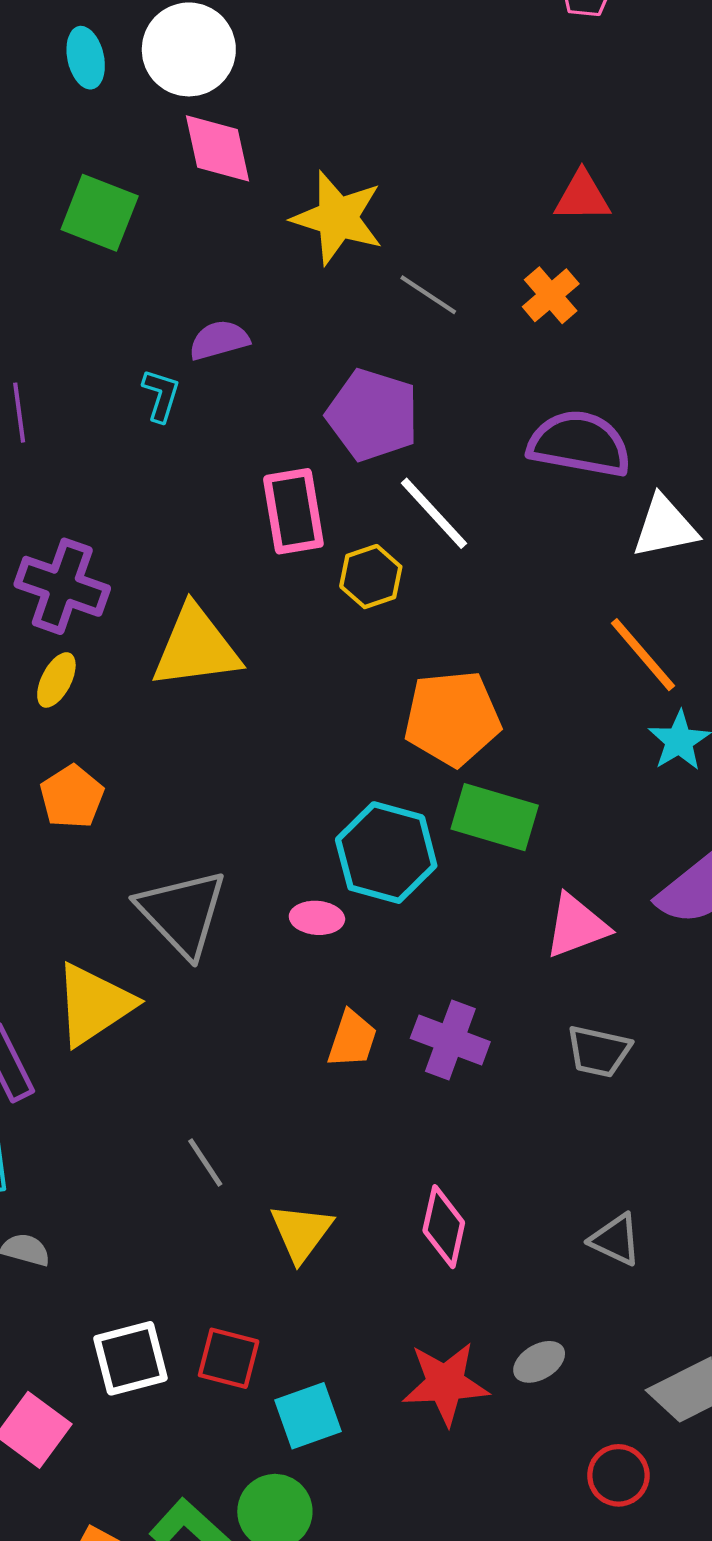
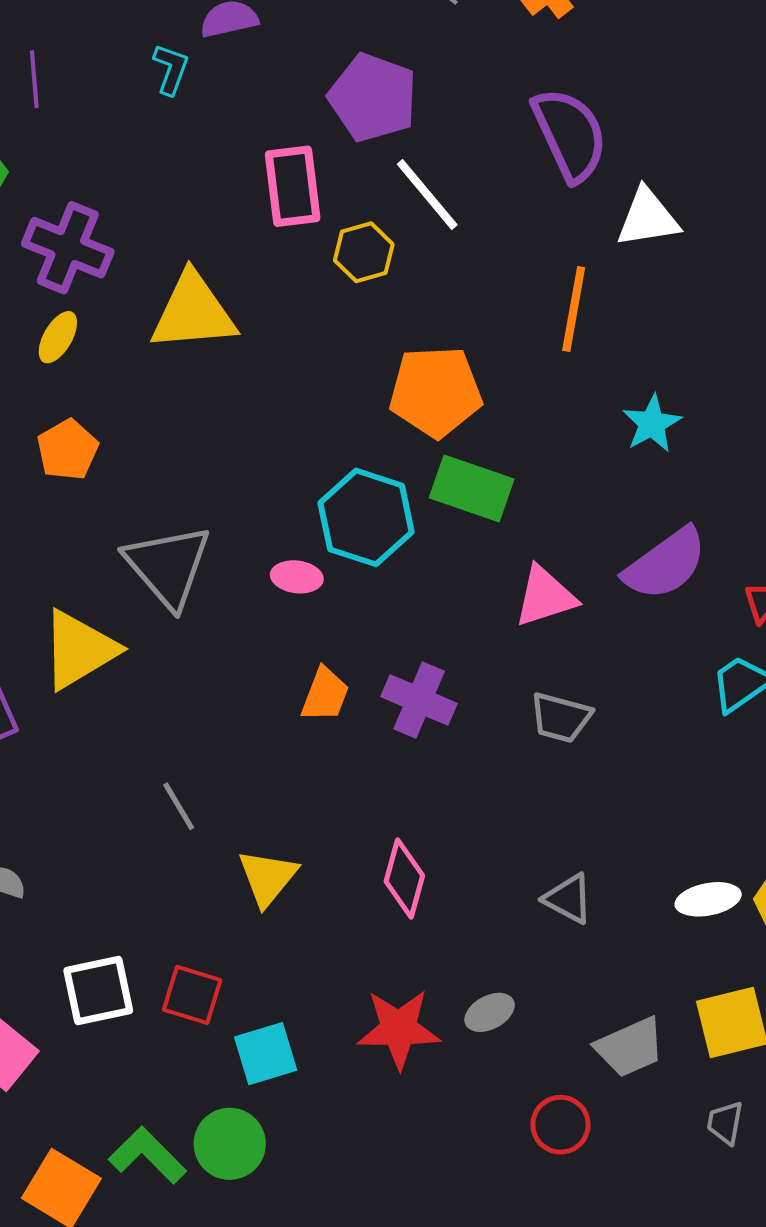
purple semicircle: (579, 444) -> (570, 134), turned 52
orange line: (643, 655) -> (574, 309), moved, turned 48

